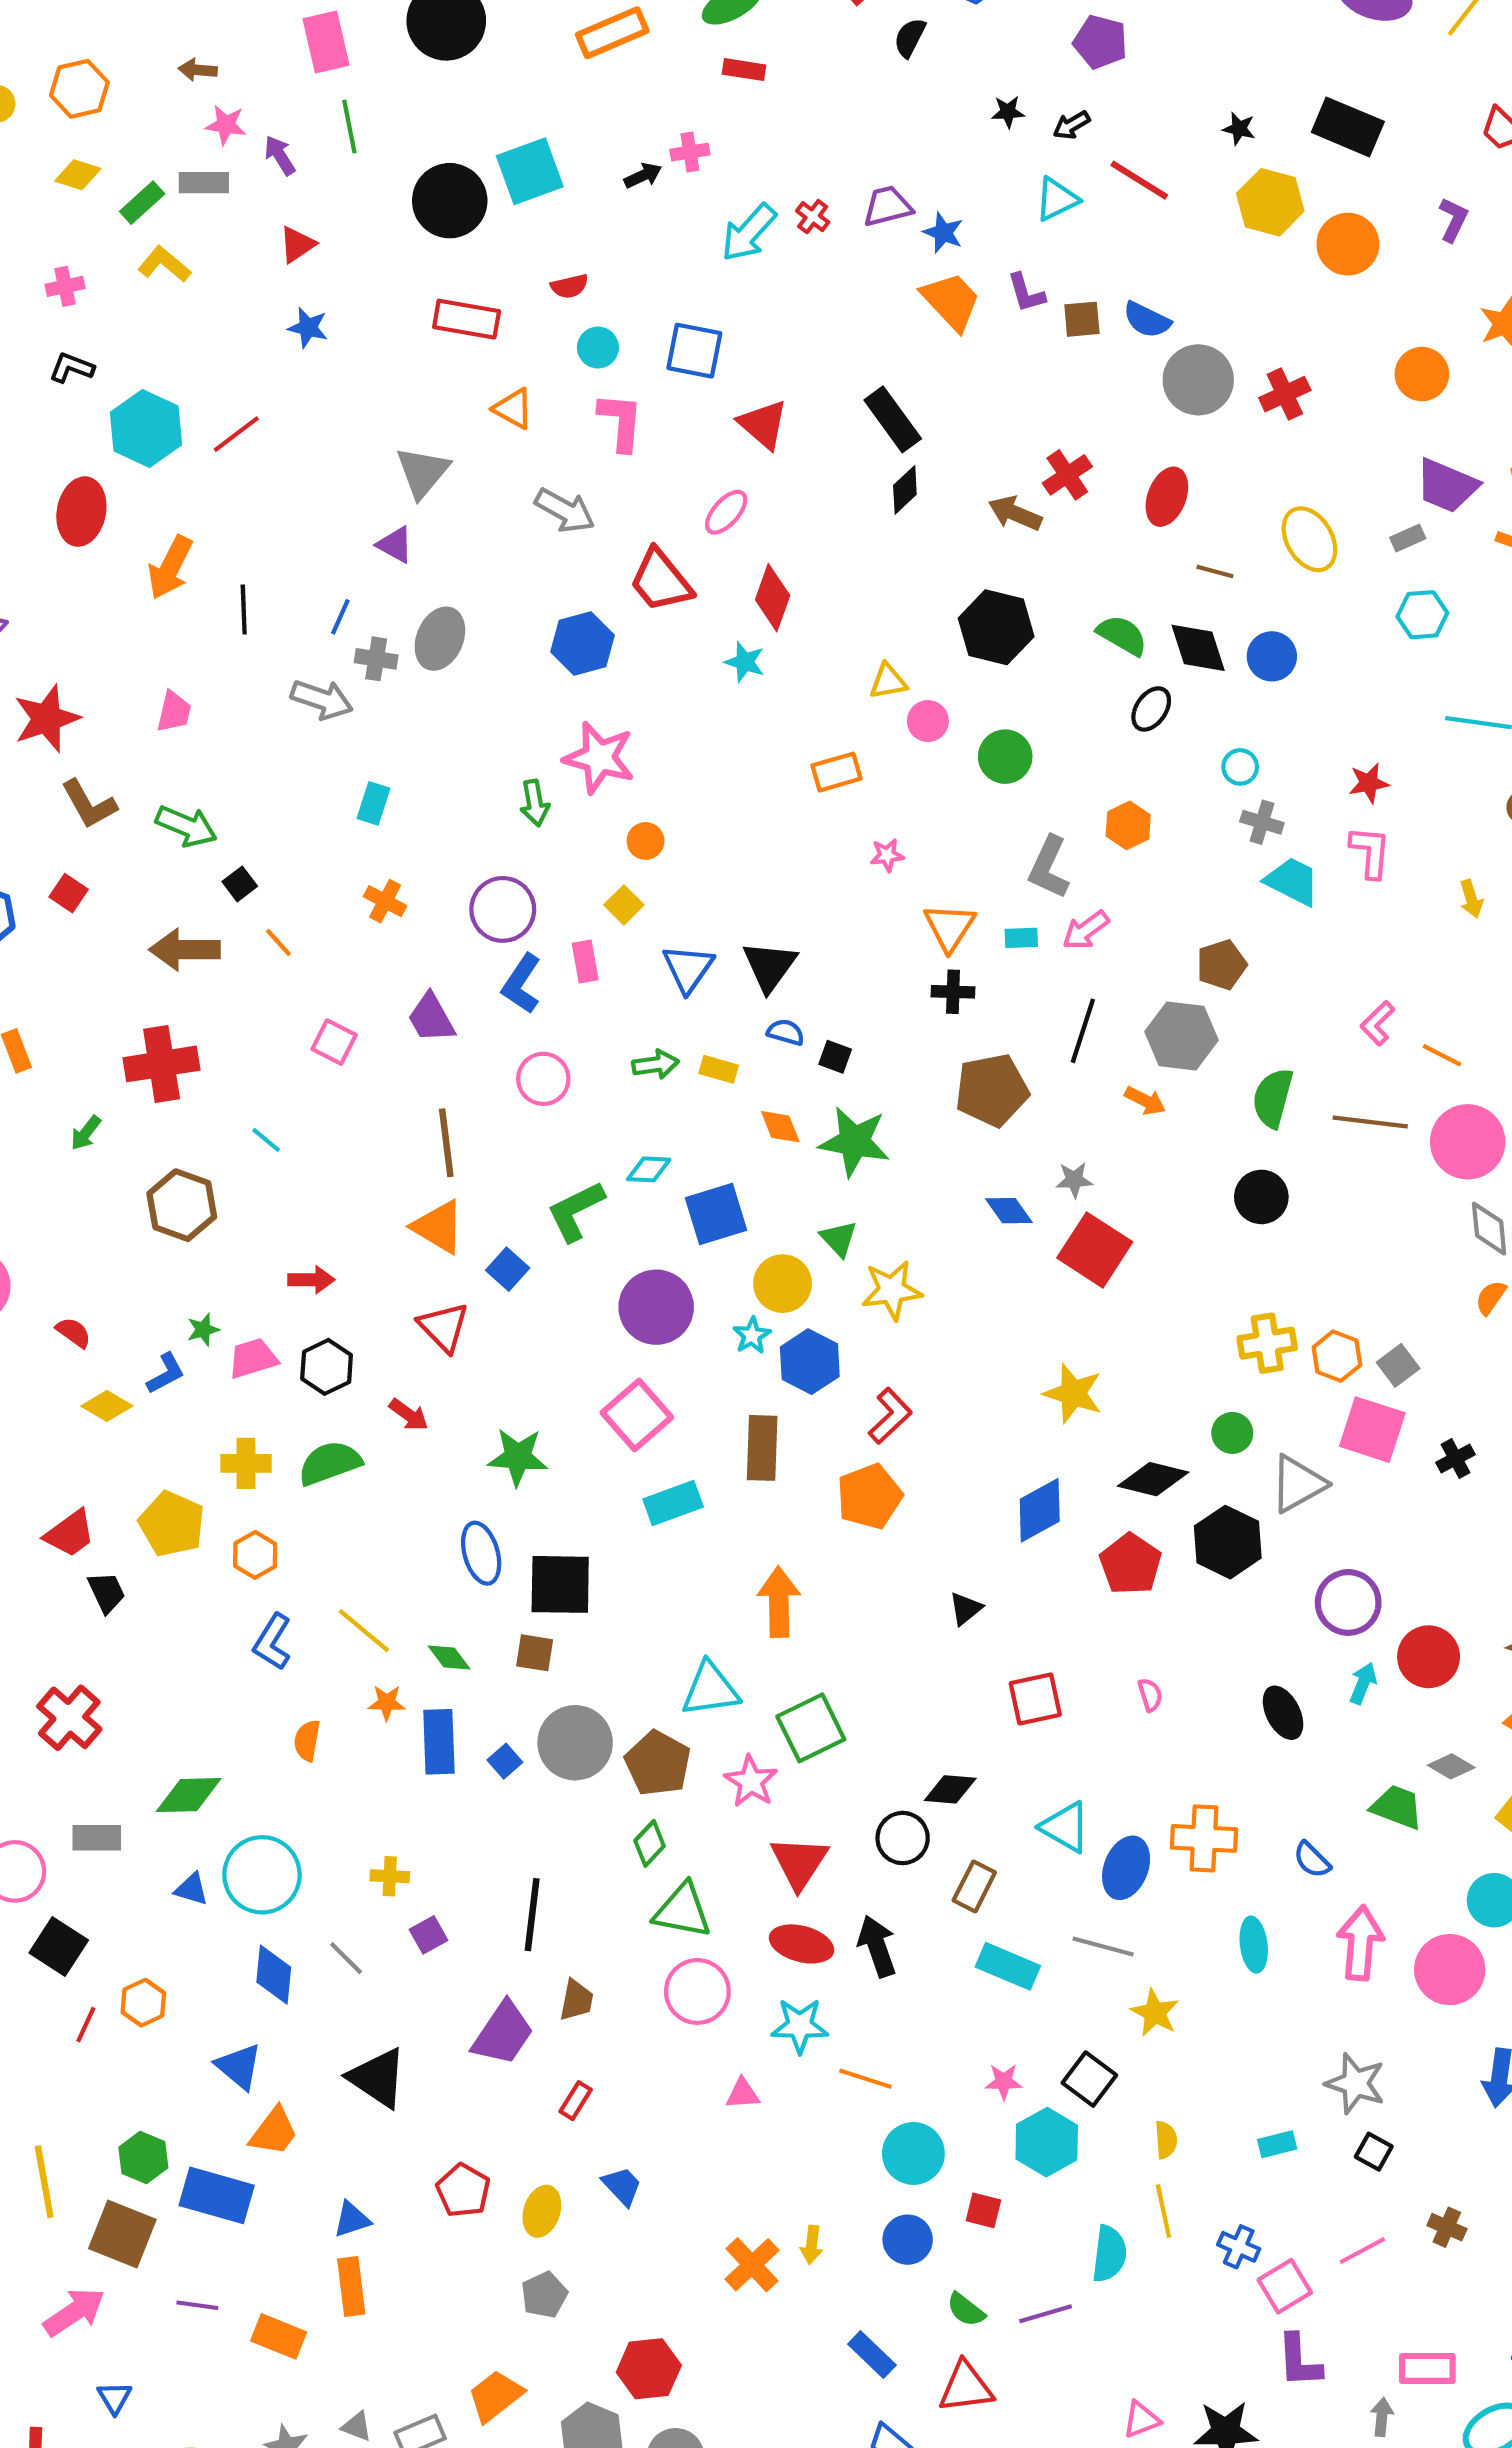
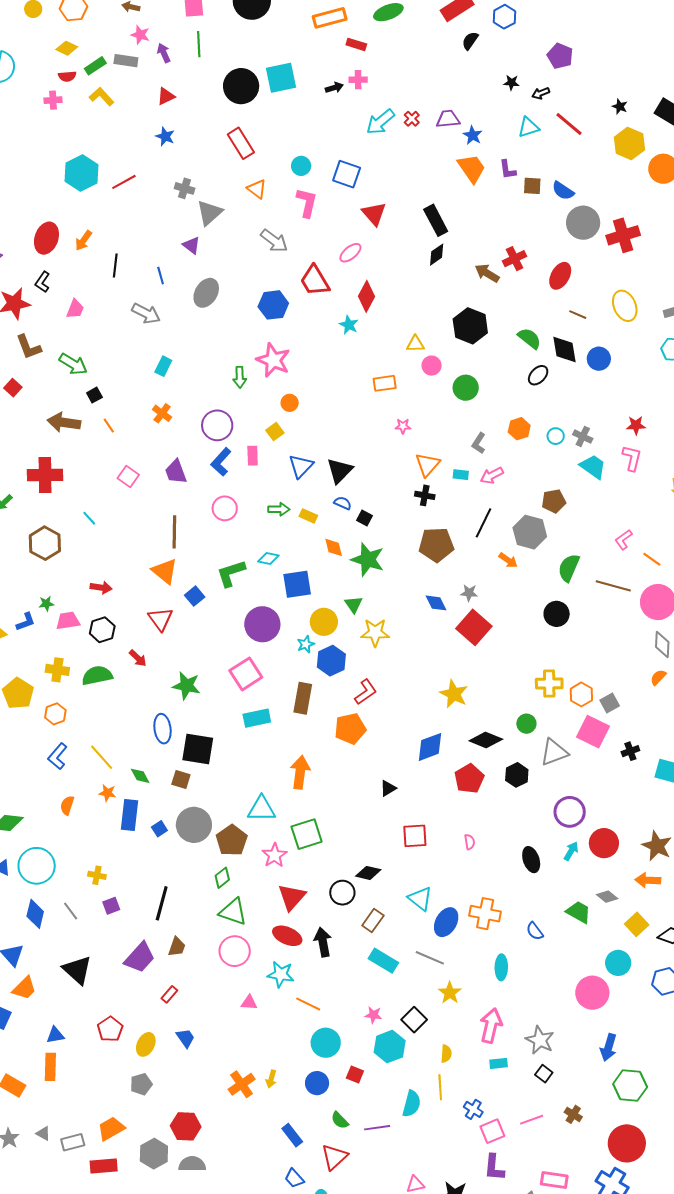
red rectangle: (744, 70) -> (356, 44), moved
red semicircle: (569, 286) -> (67, 76), moved
red rectangle: (467, 319) -> (241, 143), turned 40
black L-shape: (72, 368) -> (42, 282), moved, turned -85
red cross: (1285, 394) -> (623, 235), size x1.4
red ellipse: (81, 512) -> (46, 238), moved
orange arrow: (170, 567) -> (83, 240), size x0.7
blue line: (340, 617) -> (161, 276), turned -48
gray cross: (376, 659) -> (185, 188), moved
cyan circle: (1240, 767) -> (556, 436), moved
gray L-shape: (1049, 867) -> (479, 443), size x0.7
black hexagon: (1228, 1542) -> (517, 775), size x0.7
pink arrow: (1360, 1943) -> (491, 1026), moved
red triangle: (966, 2387) -> (334, 1157), turned -44

